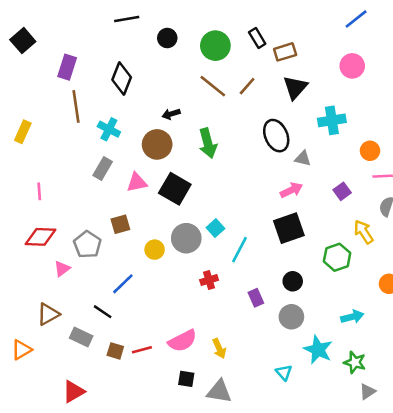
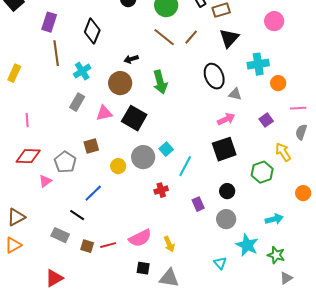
cyan cross: (109, 129) -> (82, 71), turned 30
orange circle: (370, 151) -> (278, 83), moved
brown triangle: (48, 314) -> (16, 217), moved

